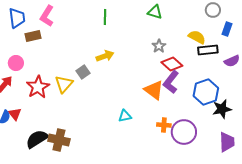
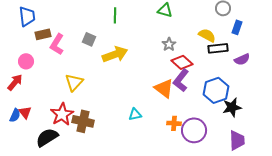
pink L-shape: (47, 16) -> (57, 44), moved
yellow arrow: (105, 56) -> (115, 54), size x1.4
gray square: (83, 72) -> (89, 39), moved, turned -32
red star: (38, 87) -> (62, 114), moved
brown cross: (59, 140) -> (83, 121), moved

